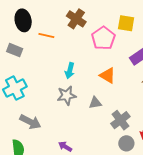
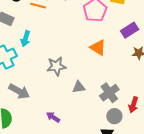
cyan arrow: (70, 71) -> (25, 39), moved
gray triangle: (95, 103) -> (79, 87), moved

